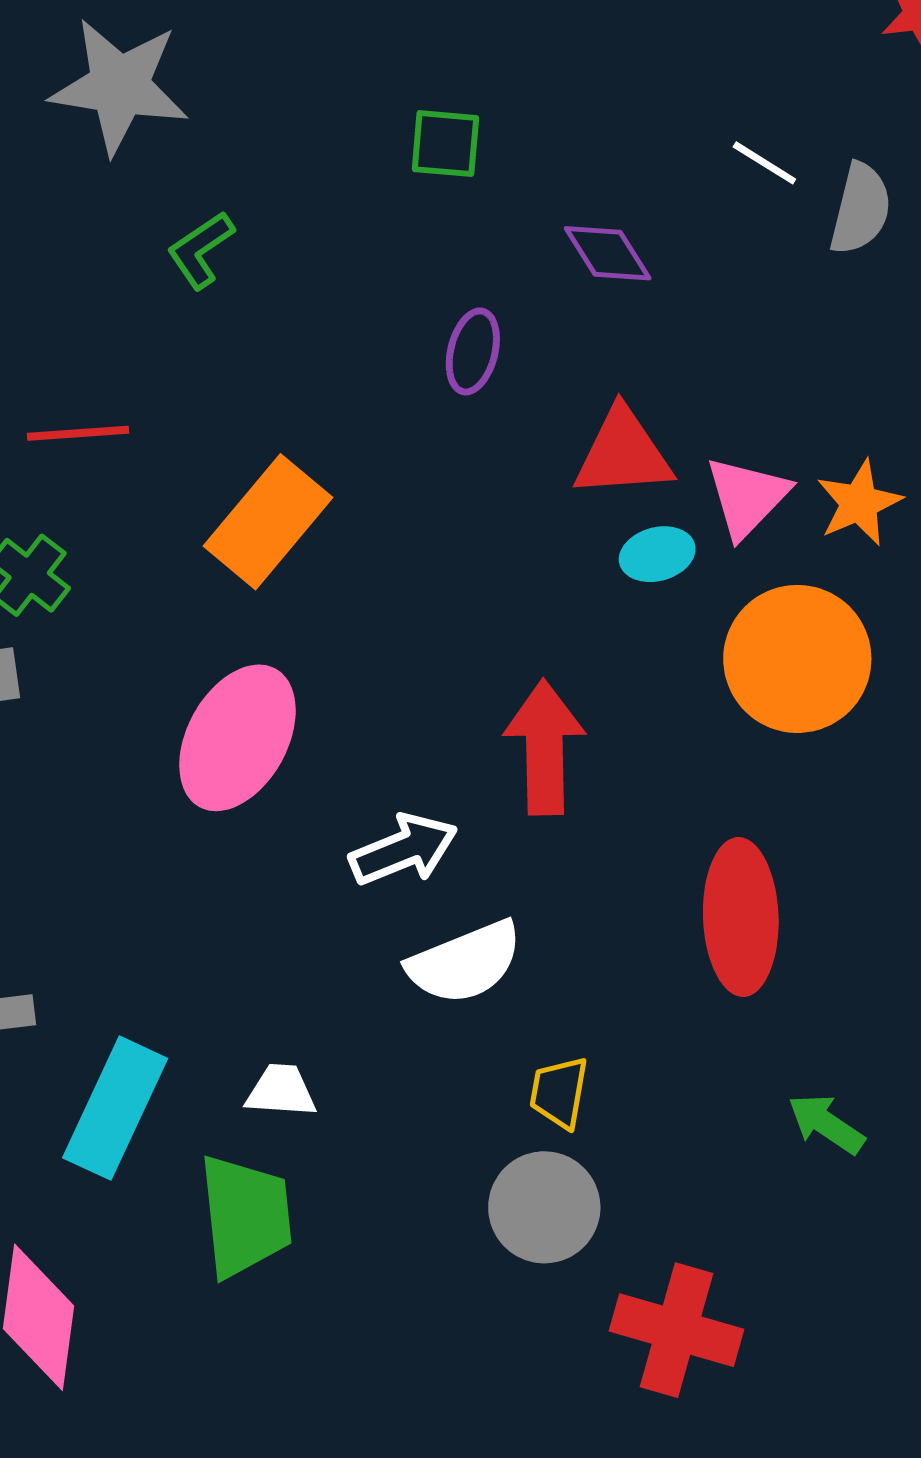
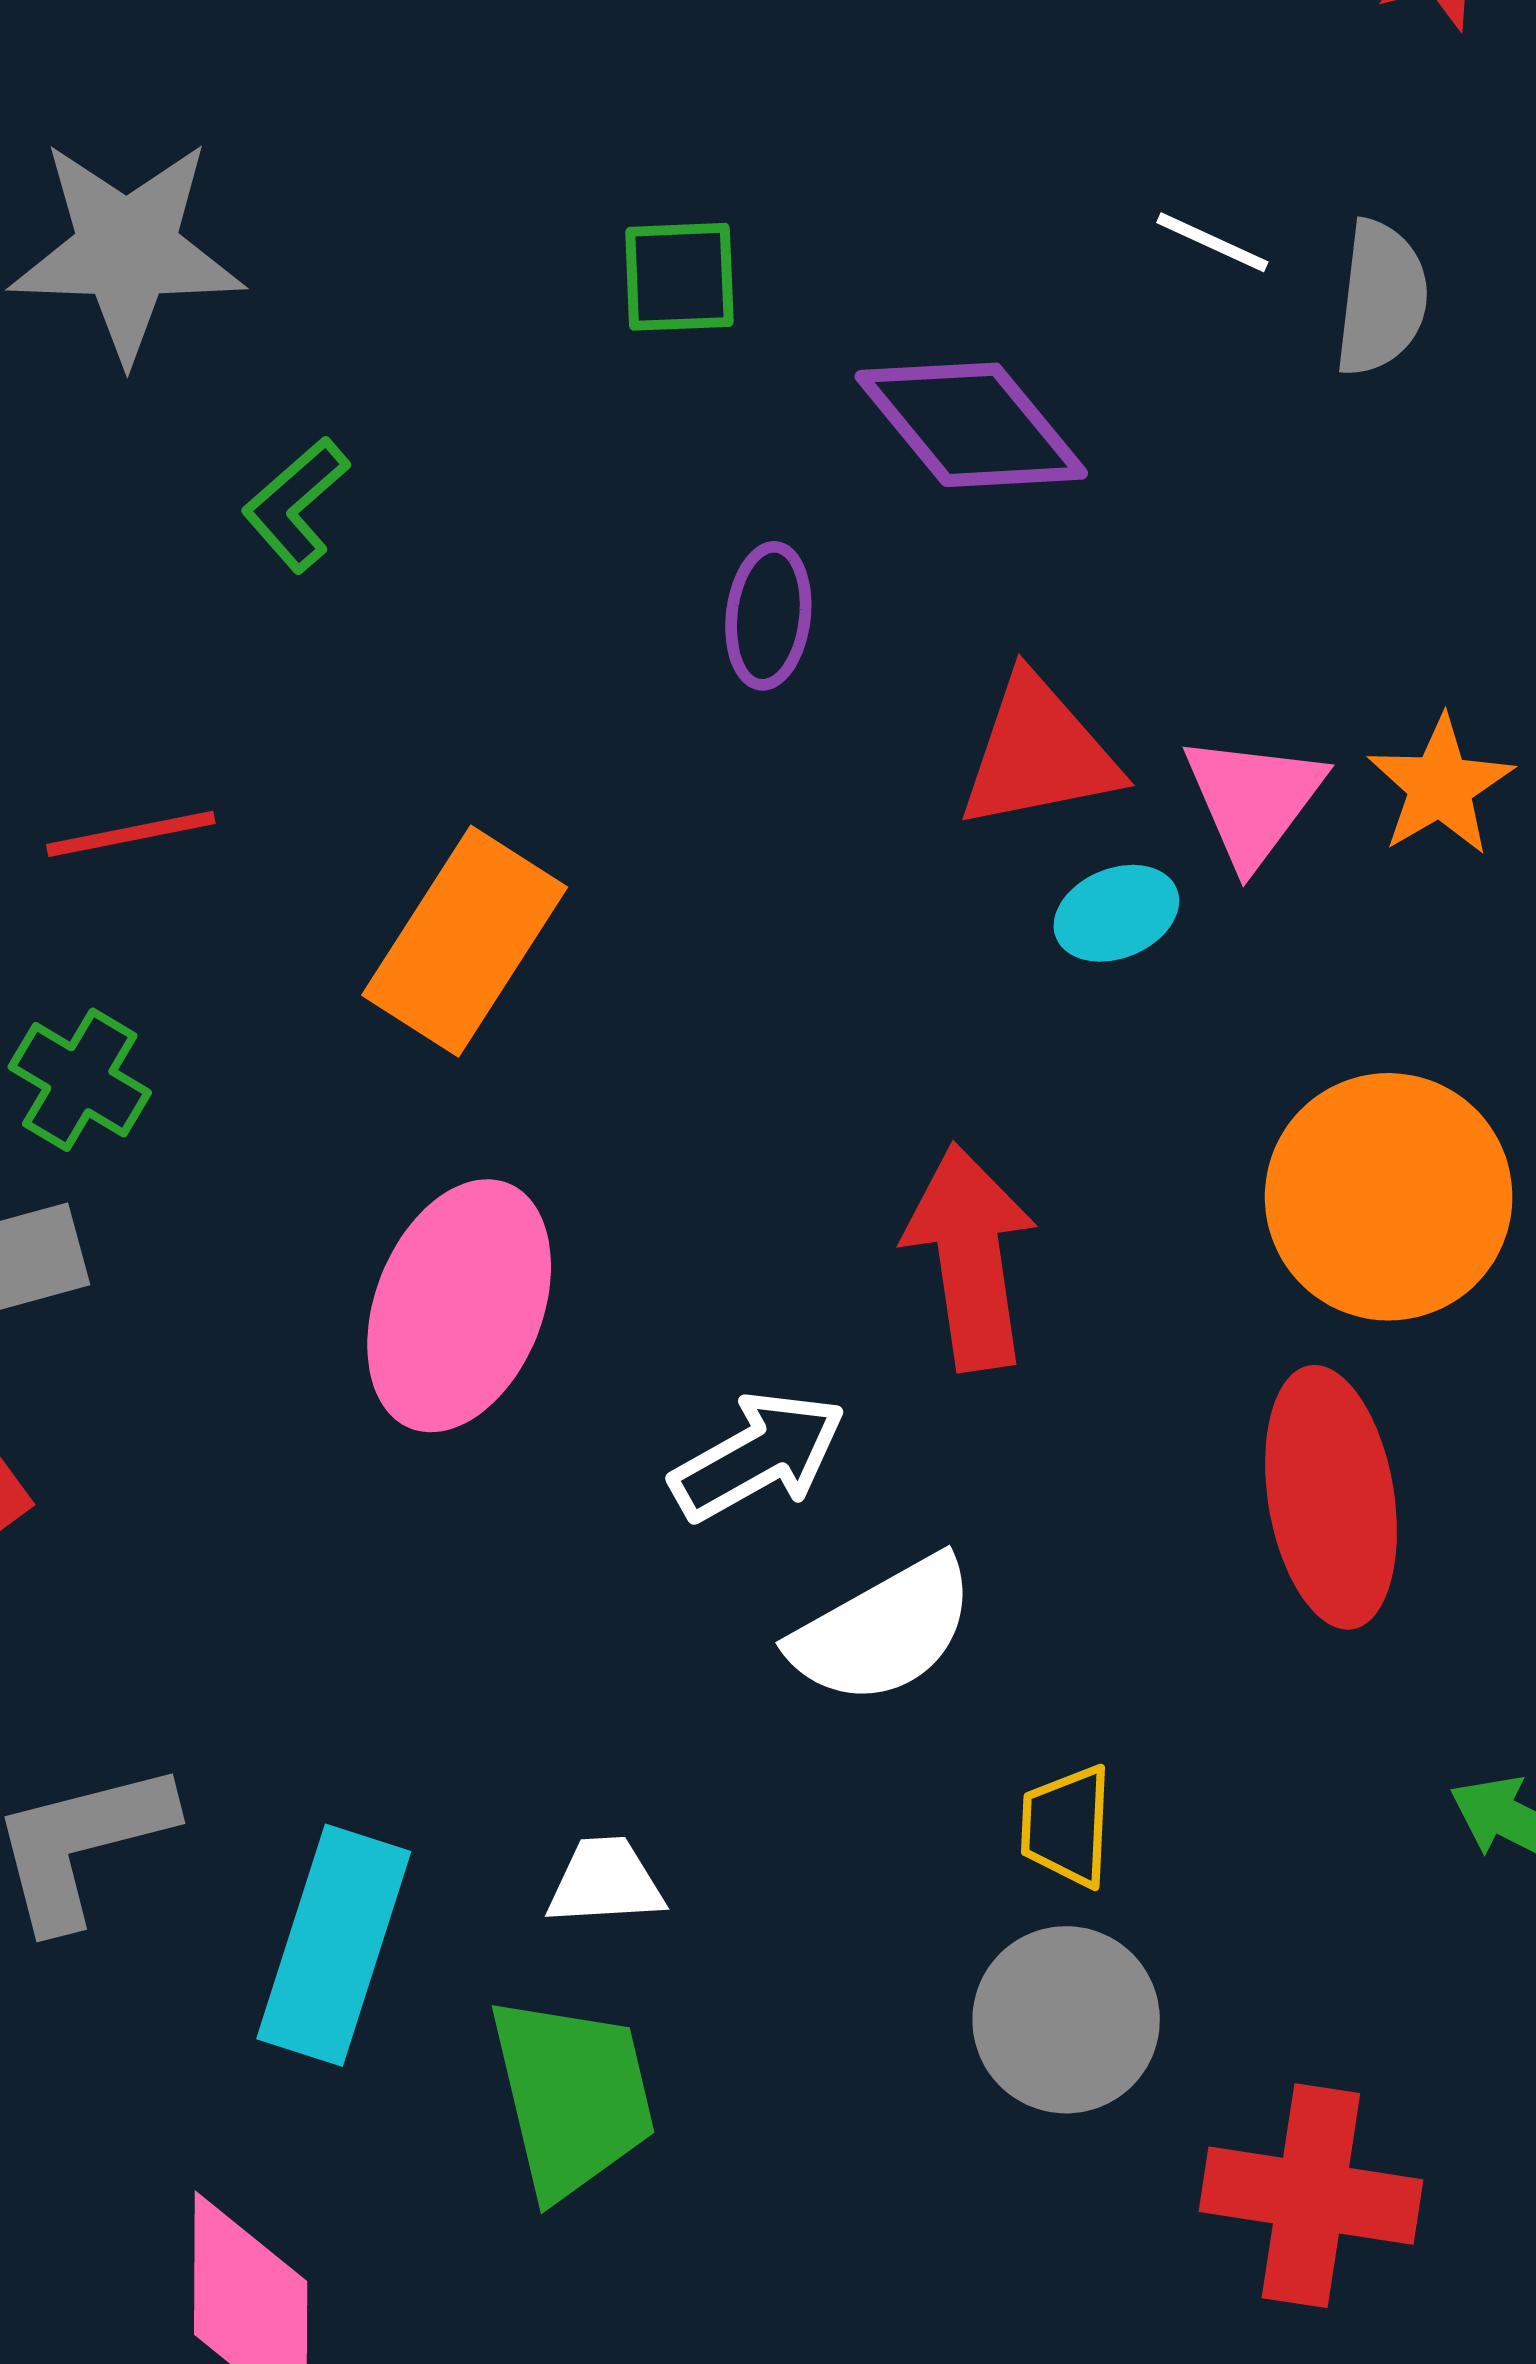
purple diamond: (608, 253) -> (971, 425), size x1.5
orange circle: (797, 659) -> (1389, 1197), moved

